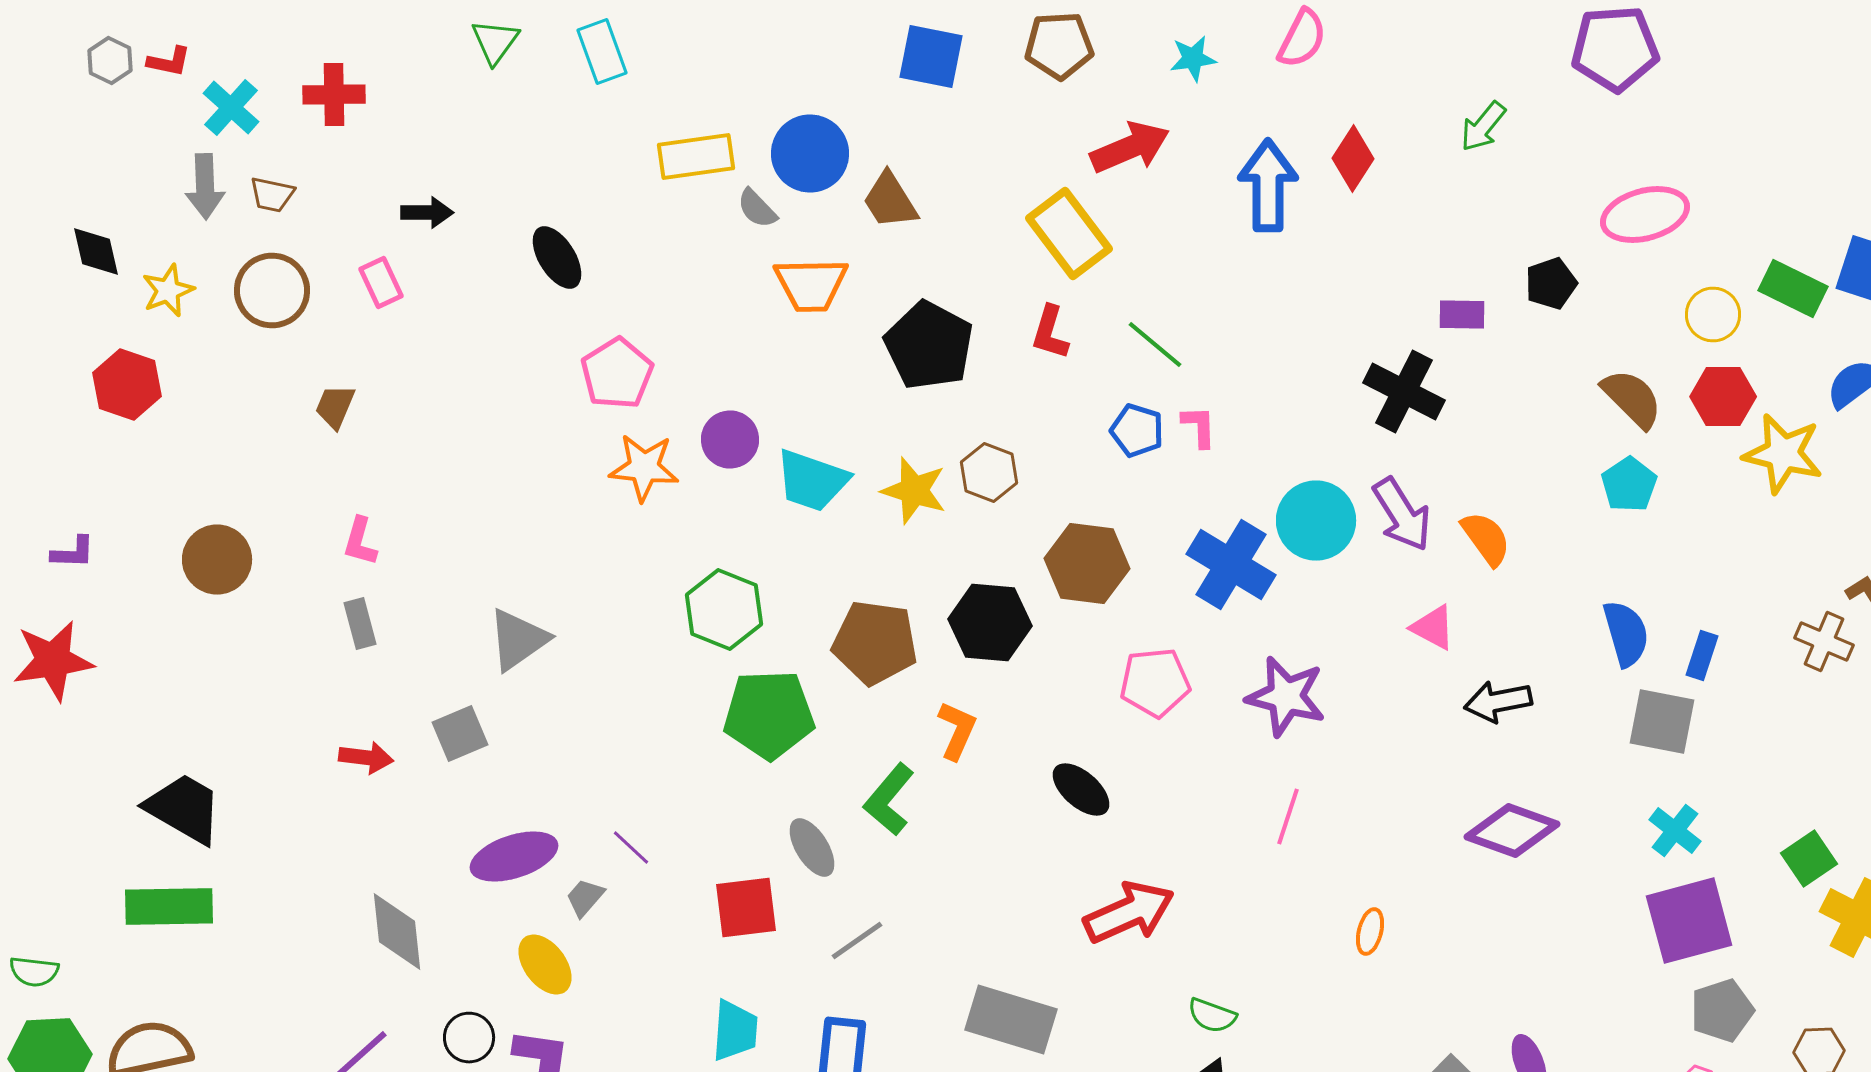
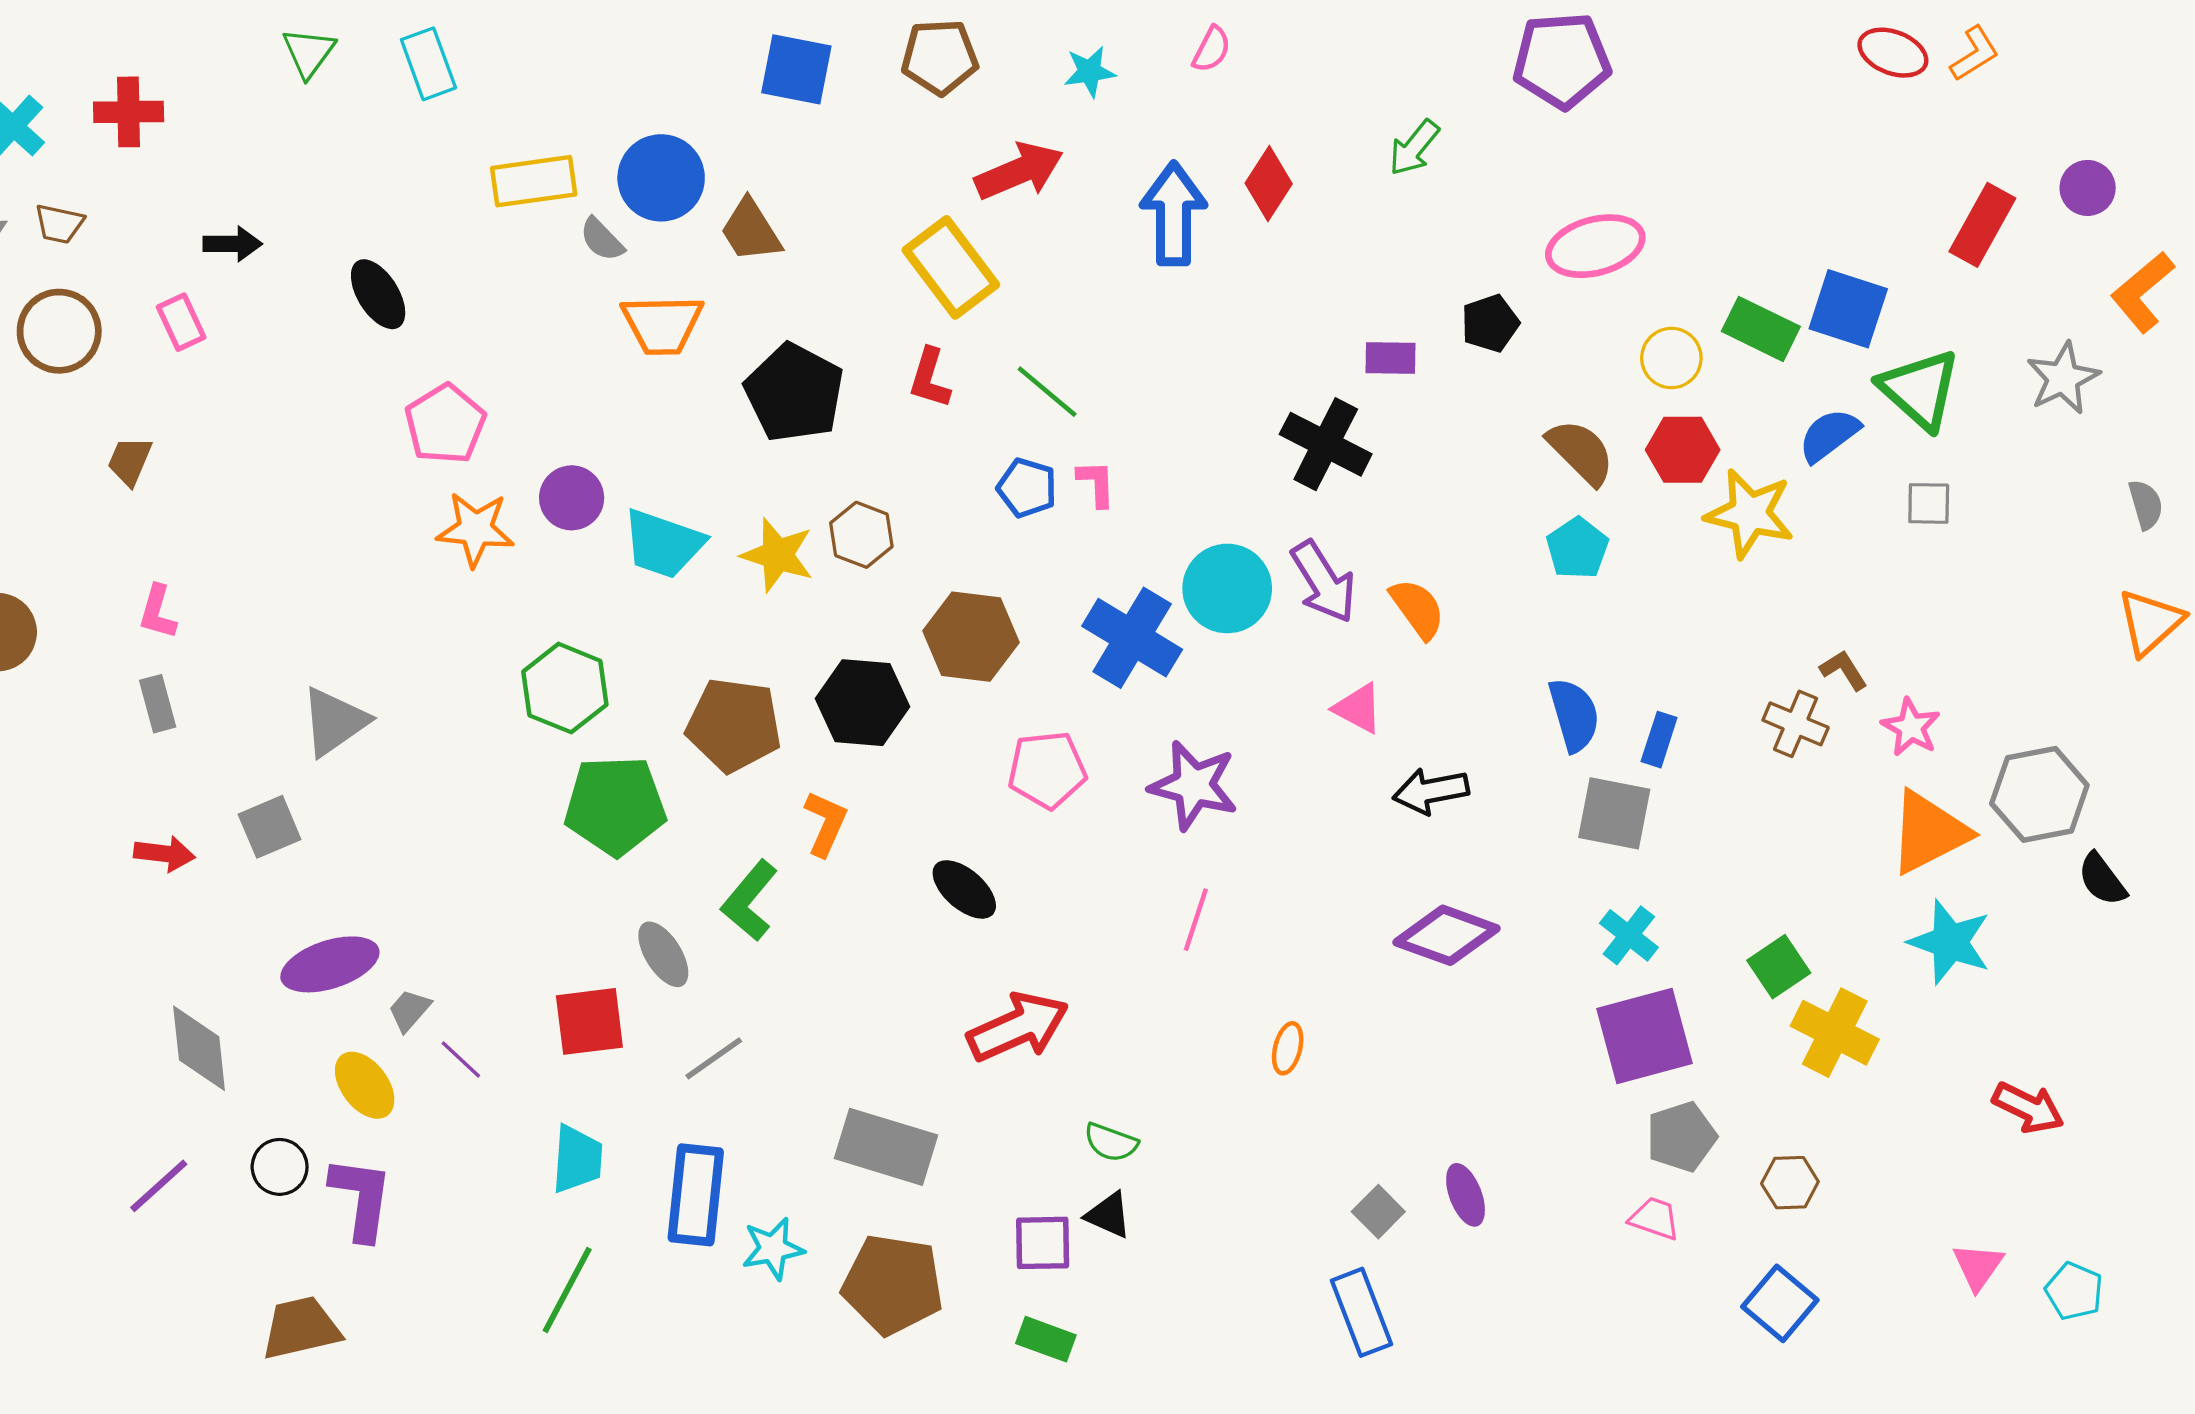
pink semicircle: (1302, 38) -> (1212, 49), size x0.7
purple line: (631, 848) -> (461, 1060), moved

